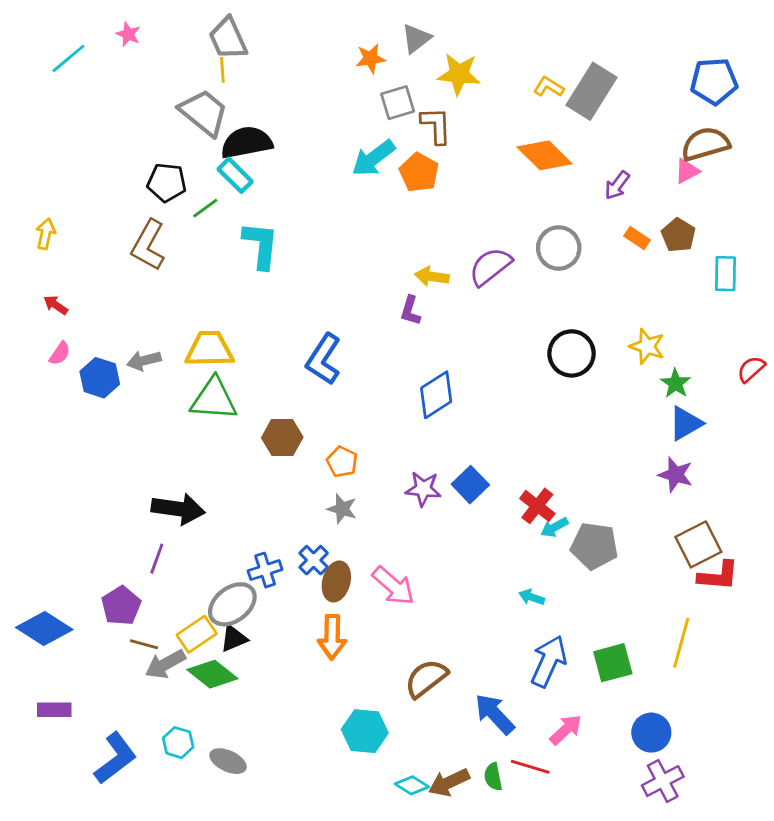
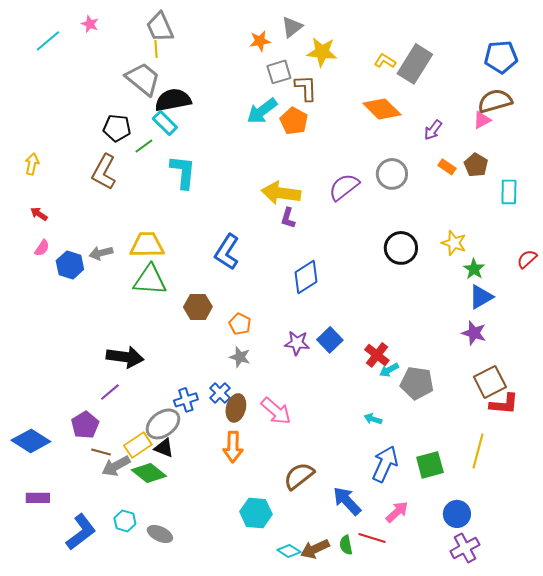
yellow arrow: (432, 276) -> (281, 193), moved, size x1.6
purple line: (157, 559) -> (110, 392), turned 30
black triangle: (234, 638) -> (164, 448), turned 45

